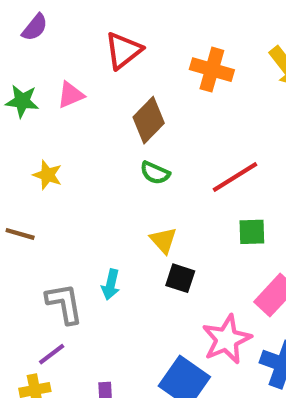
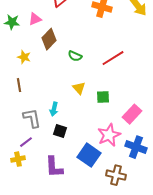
brown diamond: (149, 120) -> (49, 39), moved
green square: (252, 232) -> (103, 97), moved
brown line: (20, 234) -> (19, 85), moved, turned 64
black square: (180, 278) -> (60, 131), moved

